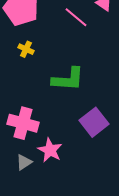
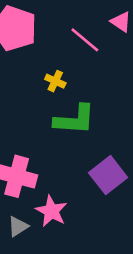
yellow cross: (26, 49) -> (55, 81), moved

